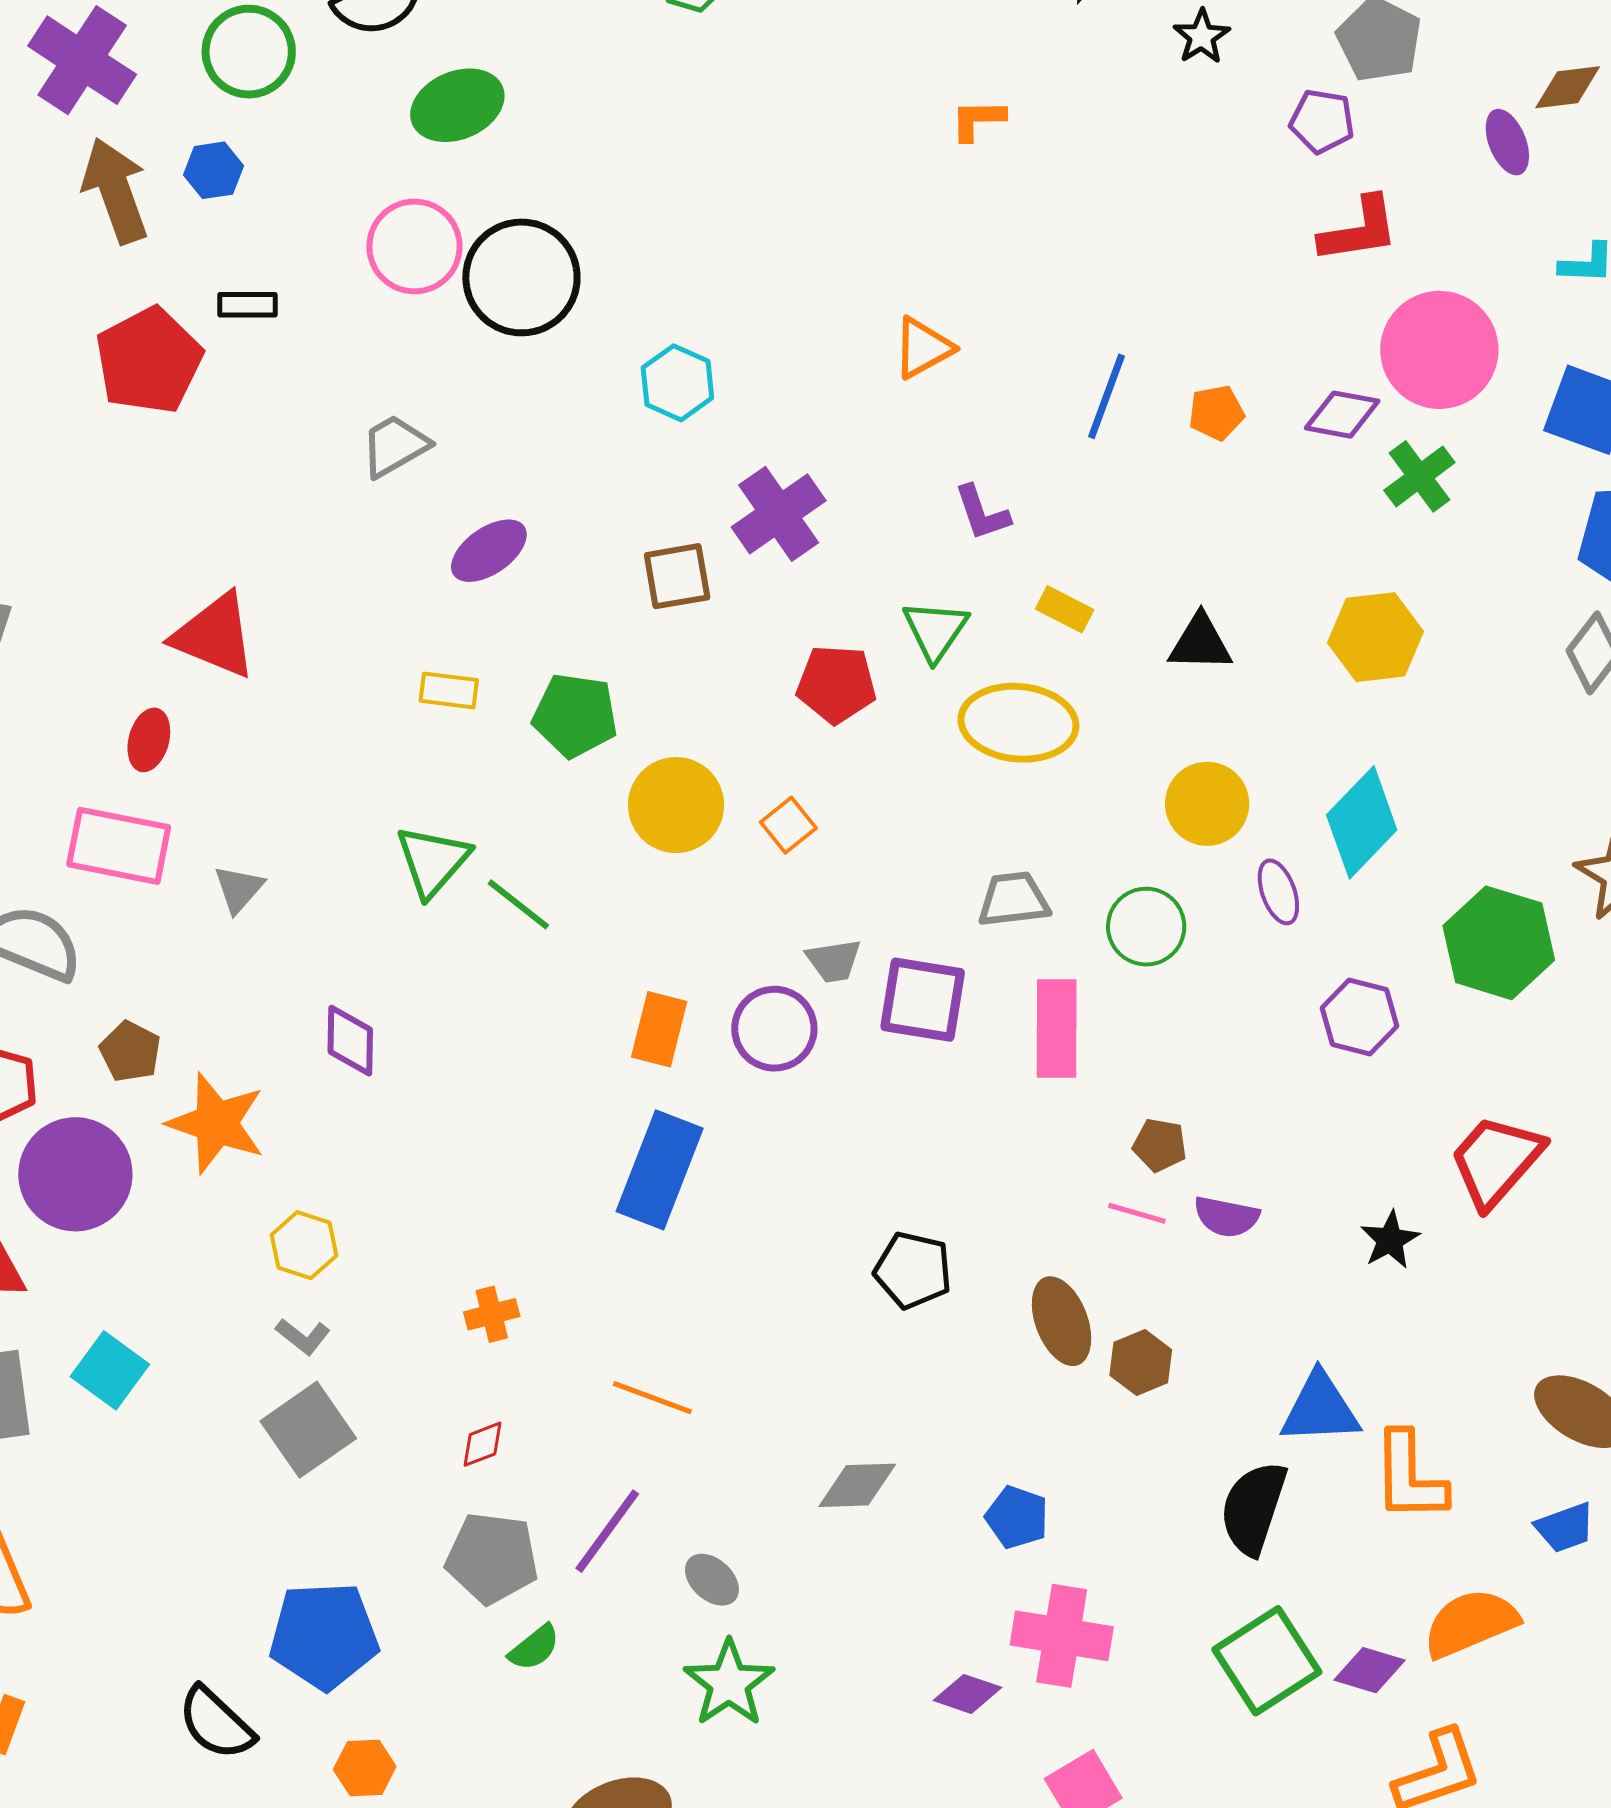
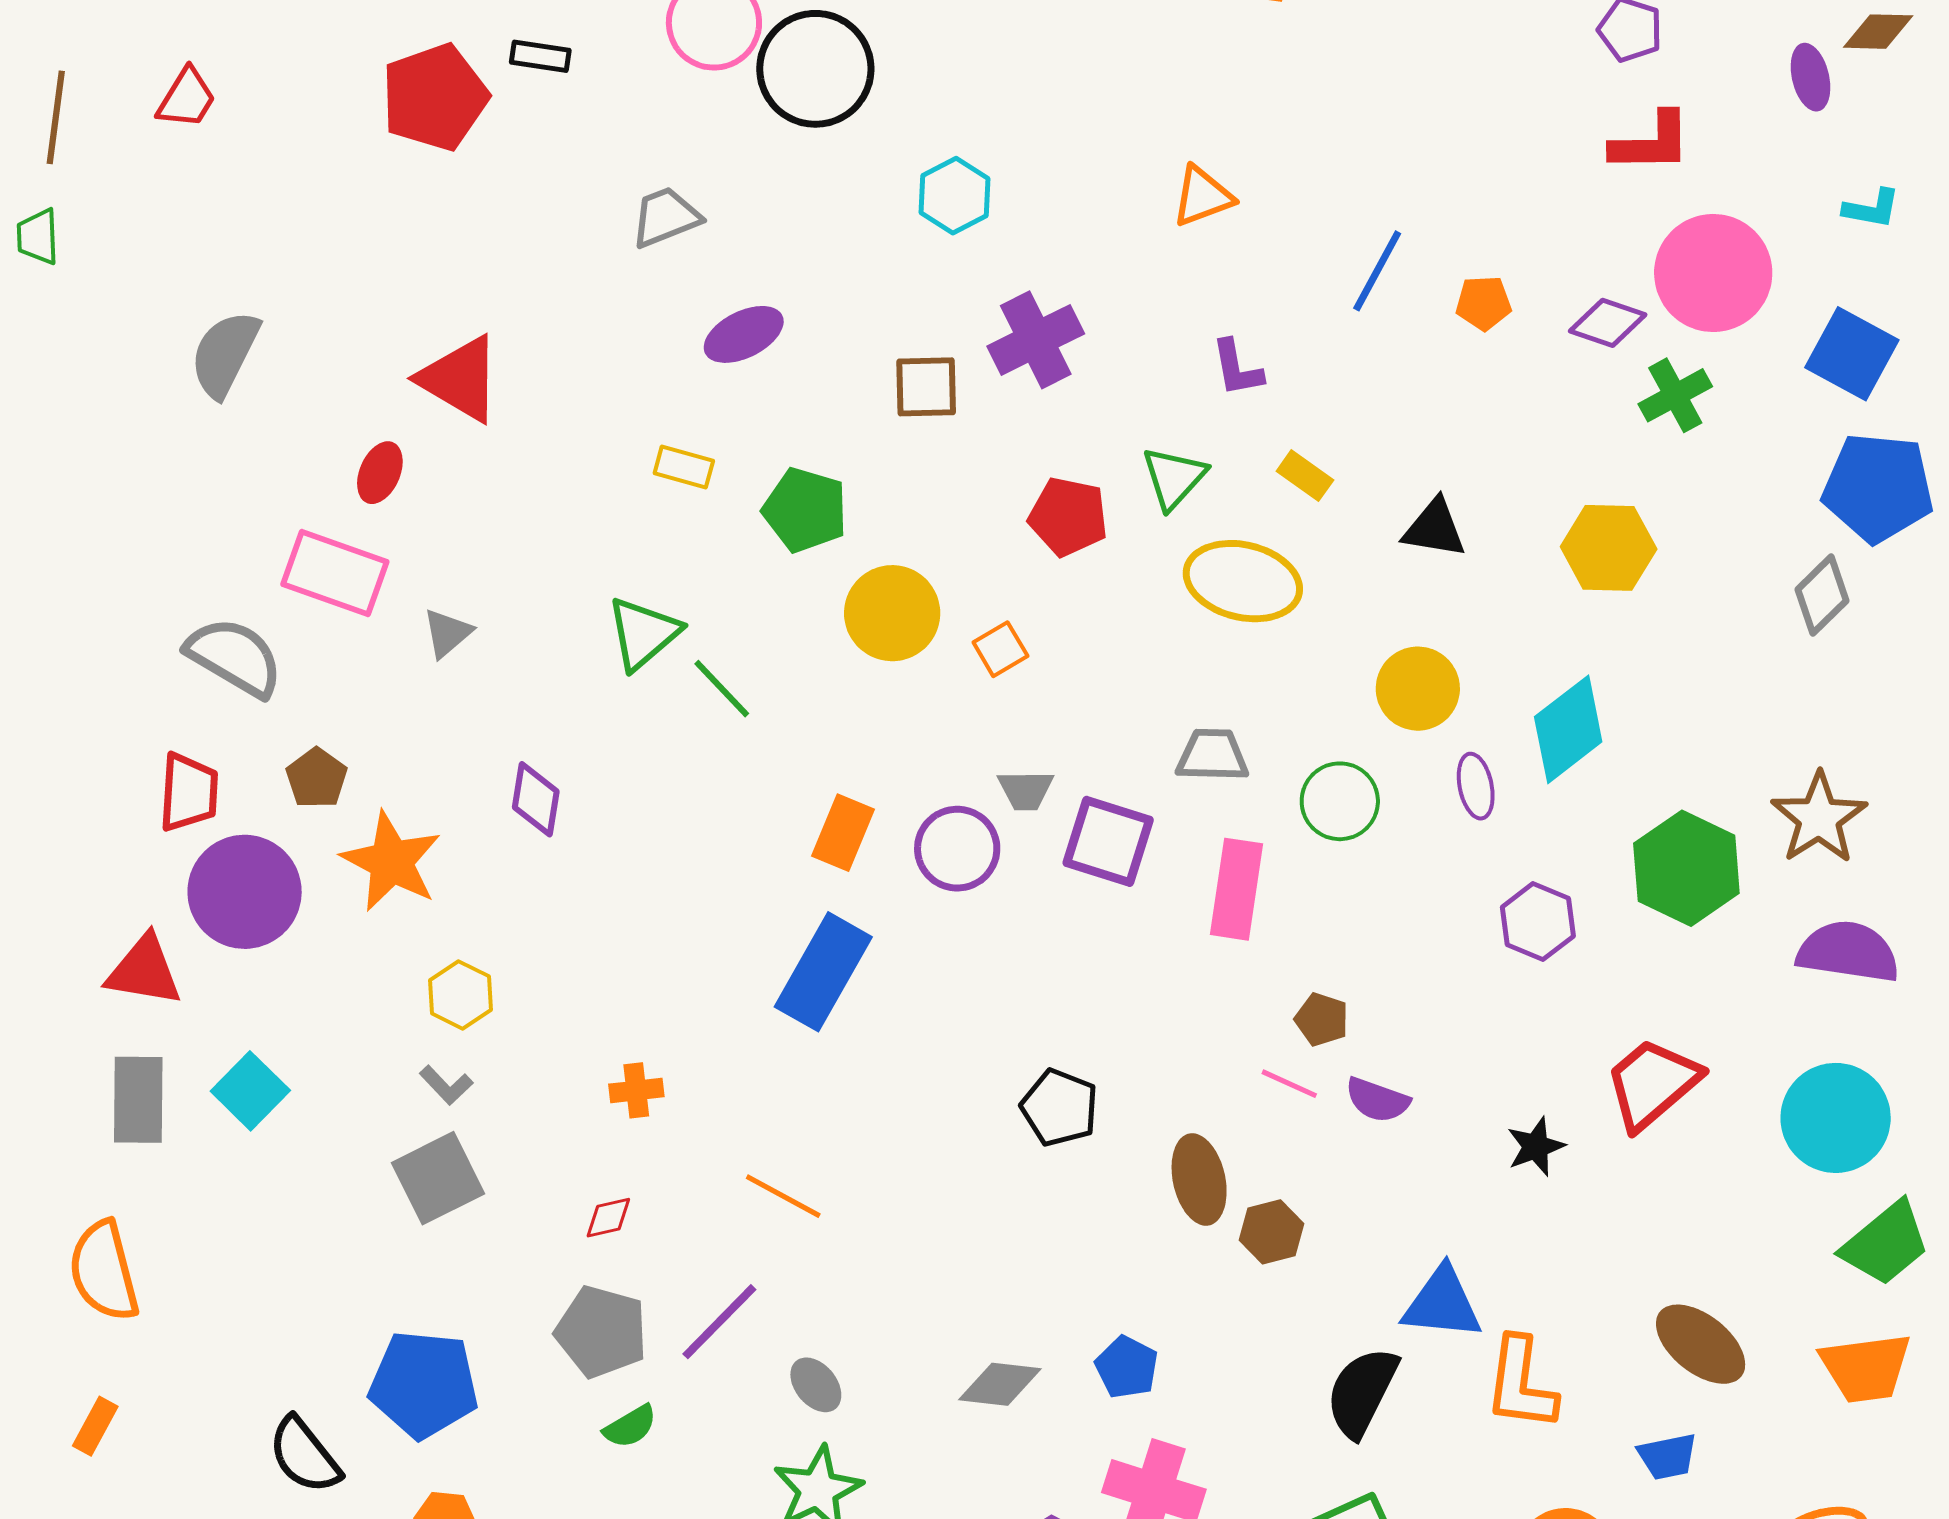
gray diamond: (857, 1485) -> (1000, 1384), moved

